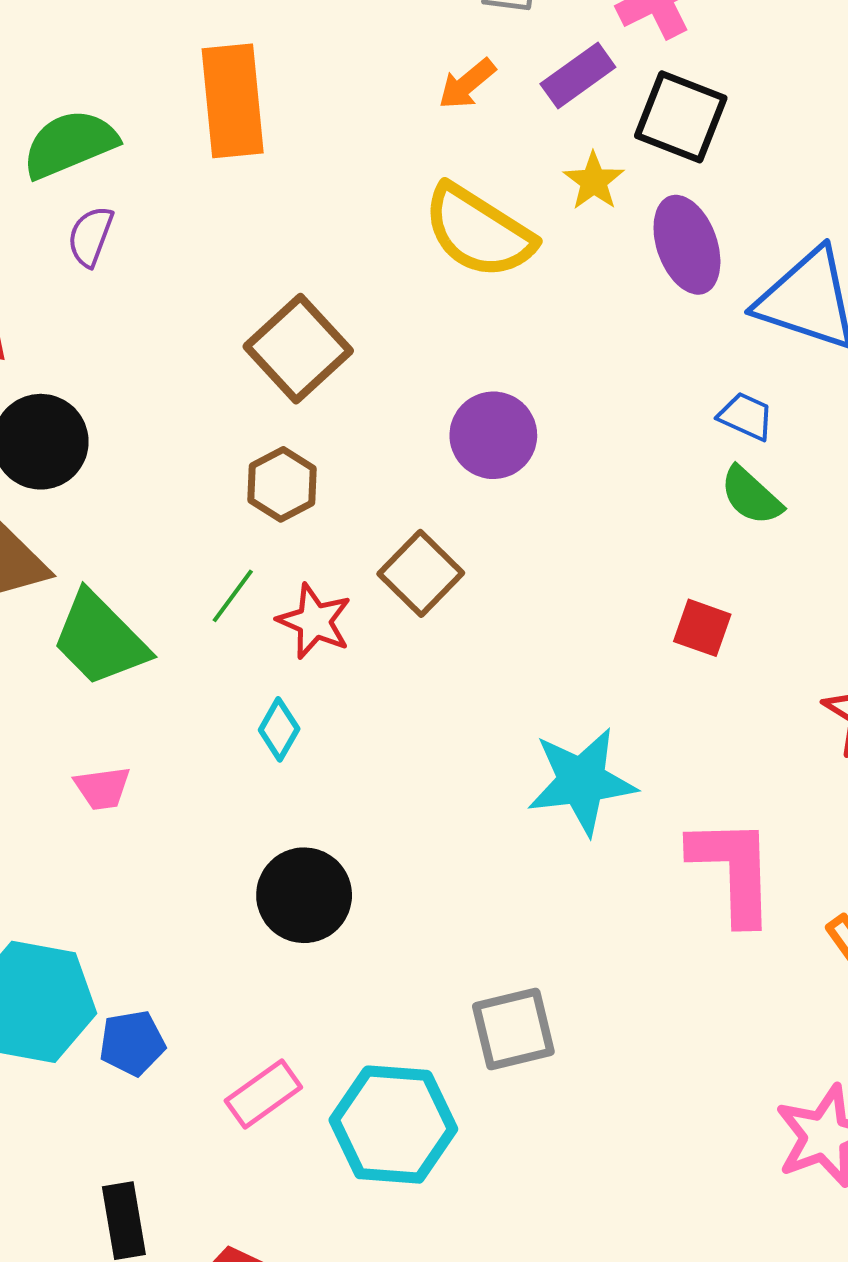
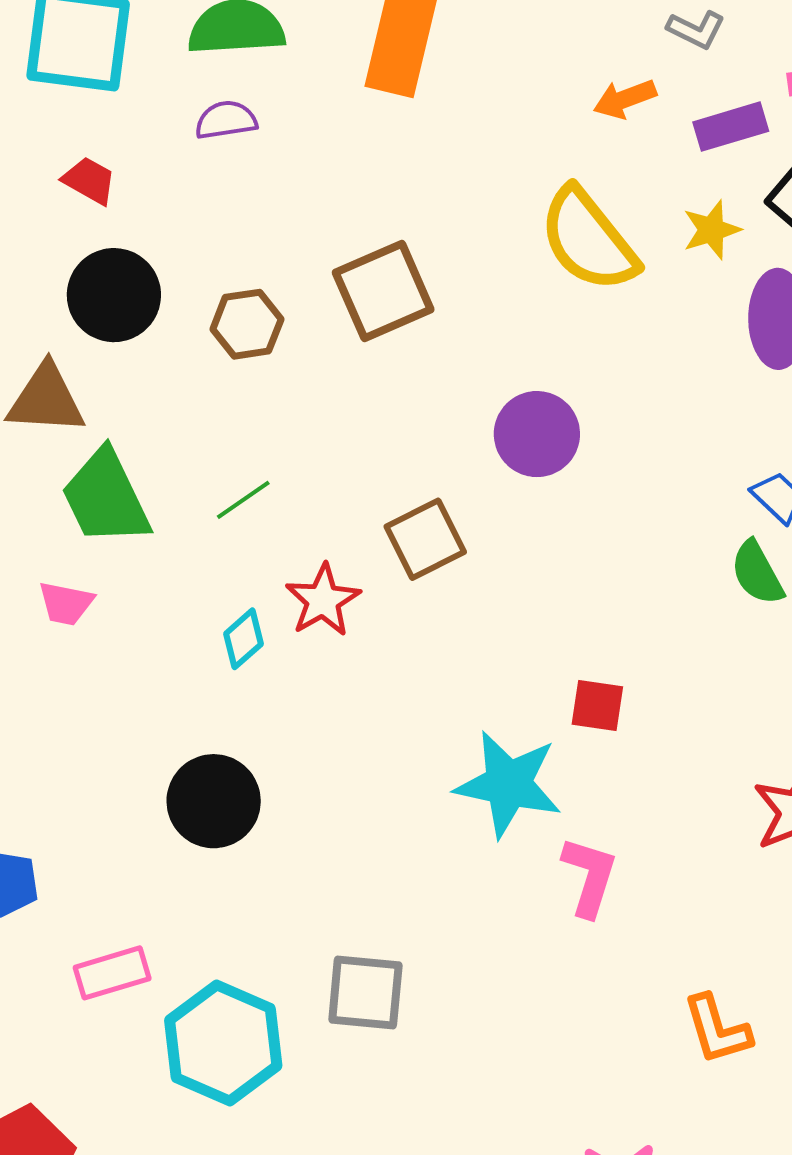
purple semicircle: (91, 236) -> (226, 120), turned 42
brown hexagon: (282, 484) -> (247, 324), moved
red star: (314, 621) -> (323, 600), moved
red square: (702, 628) -> (597, 706), moved, turned -30
pink trapezoid: (102, 788) -> (66, 603), moved
pink L-shape: (733, 870) -> (589, 877), moved, size x0.7

